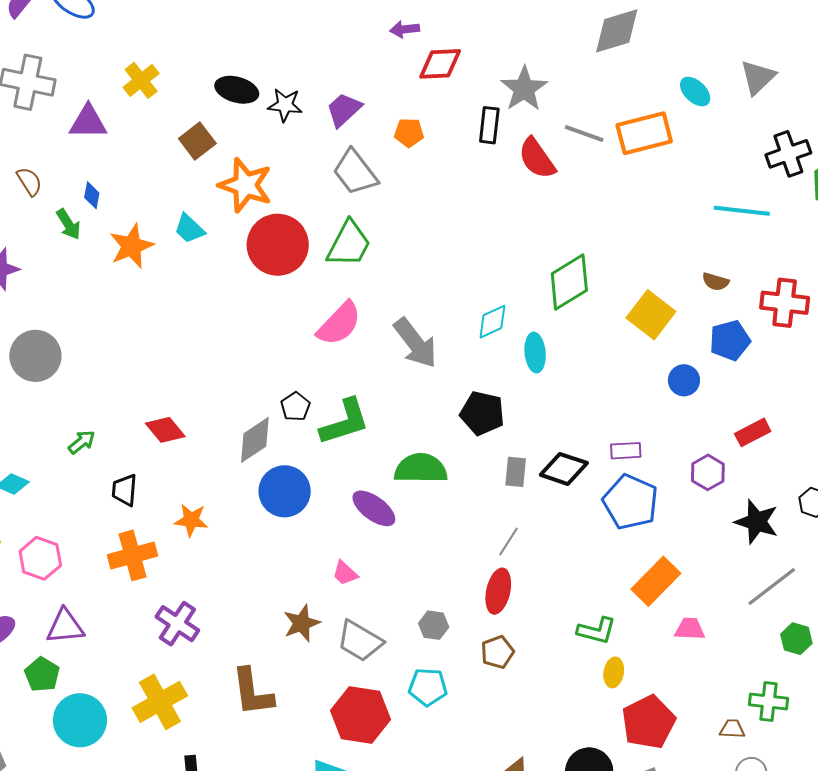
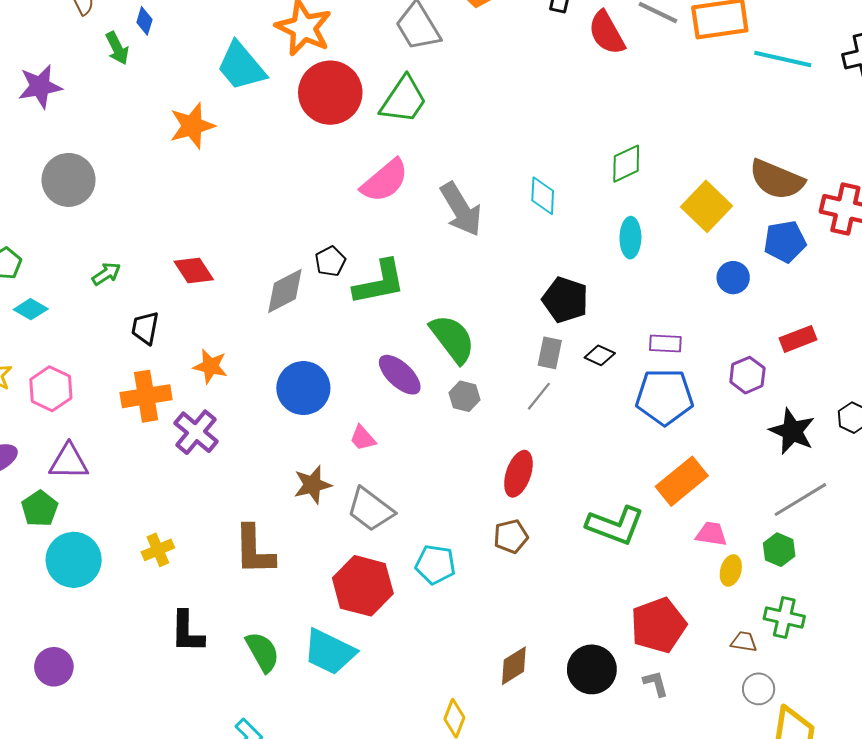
cyan line: (742, 211) -> (783, 59), moved
cyan trapezoid: (189, 229) -> (241, 66), size x1.6
orange star: (132, 246) -> (192, 126), moved
green diamond: (569, 282) -> (626, 164), size x0.7
brown semicircle: (716, 282) -> (777, 180), size x2.0
cyan diamond: (492, 322) -> (543, 196), turned -69
cyan ellipse: (535, 353) -> (630, 238), moved
black pentagon: (482, 413) -> (565, 300), moved
green semicircle: (421, 468) -> (452, 339), turned 46
black diamond: (564, 469) -> (600, 355), size x0.6
blue circle: (285, 491) -> (303, 388), moved
blue pentagon: (630, 502) -> (664, 397), turned -30
gray line: (509, 542) -> (539, 396), moved
purple cross: (177, 624) -> (196, 432), moved
gray hexagon: (434, 625) -> (464, 396), moved
green L-shape: (597, 631) -> (615, 525), size x1.4
green hexagon: (796, 639) -> (779, 550), moved
yellow ellipse: (614, 672) -> (731, 570), moved
yellow cross: (160, 702) -> (158, 550), size x0.6

